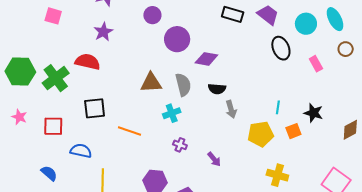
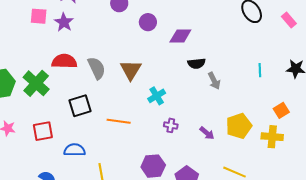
pink square: (53, 16) -> (39, 16), moved
purple star: (103, 32) -> (64, 22), moved
purple circle: (177, 39) -> (148, 22), size x0.7
brown triangle: (151, 83) -> (131, 70), turned -45
gray semicircle: (183, 85) -> (97, 68), moved
orange square: (293, 131) -> (281, 110), moved
yellow pentagon: (261, 134) -> (239, 126), moved

